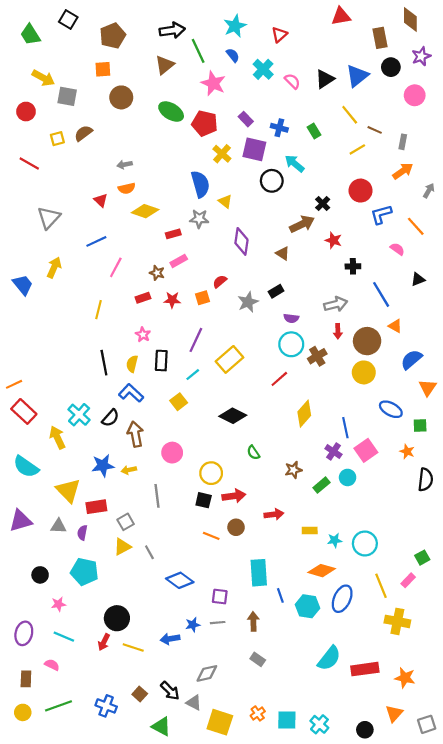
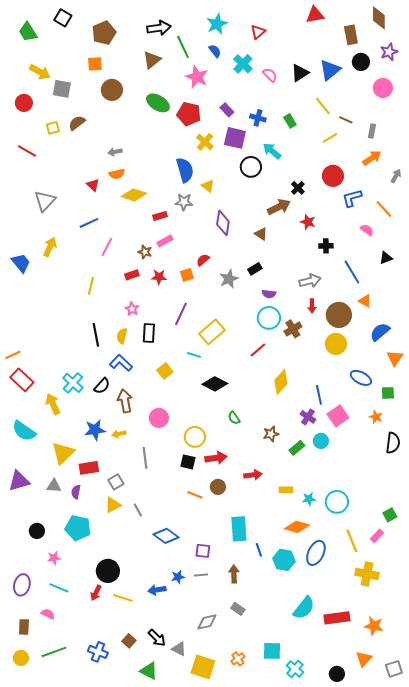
cyan line: (193, 375) -> (194, 355), moved, turned 56
yellow triangle: (68, 490) -> (63, 453), turned 30
gray diamond: (207, 673) -> (207, 622), moved
cyan square: (287, 720) -> (272, 651), moved

